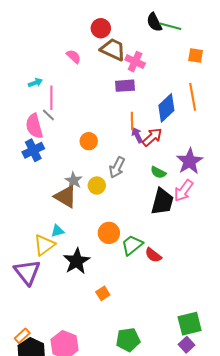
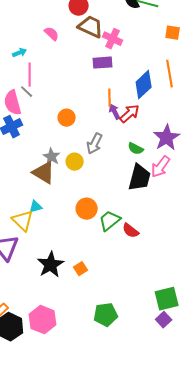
cyan arrow: (35, 83) -> (20, 53), moved
yellow triangle: (44, 245) -> (23, 221), turned -40
black star: (77, 261) -> (51, 265), moved

